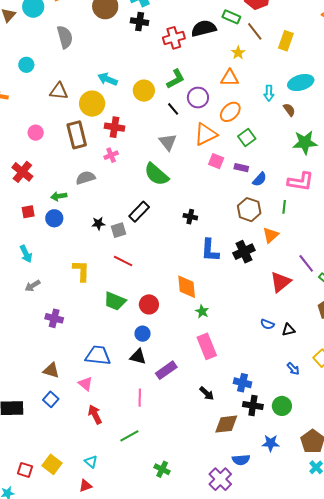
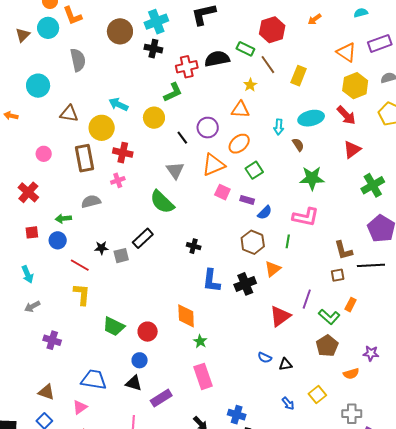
cyan circle: (26, 65) -> (38, 86), size x1.5
green L-shape: (176, 79) -> (173, 92), moved
red line: (123, 261) -> (80, 265), moved
purple line: (306, 263) -> (307, 299), turned 54
pink triangle: (85, 384) -> (80, 407), turned 42

